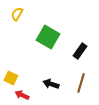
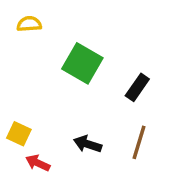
yellow semicircle: (17, 14) -> (29, 24), turned 56

